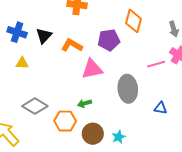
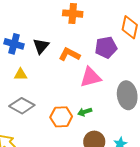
gray diamond: (35, 106) -> (22, 106), moved
orange hexagon: (65, 121) -> (61, 117), moved

